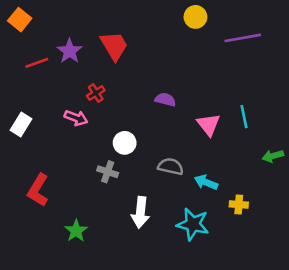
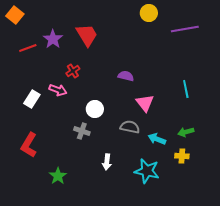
white rectangle: (21, 125) -> (32, 99), moved
pink triangle: (209, 125) -> (145, 103), moved
green arrow: (273, 156) -> (186, 132), moved
white arrow: (140, 212) -> (107, 162), size x0.7

